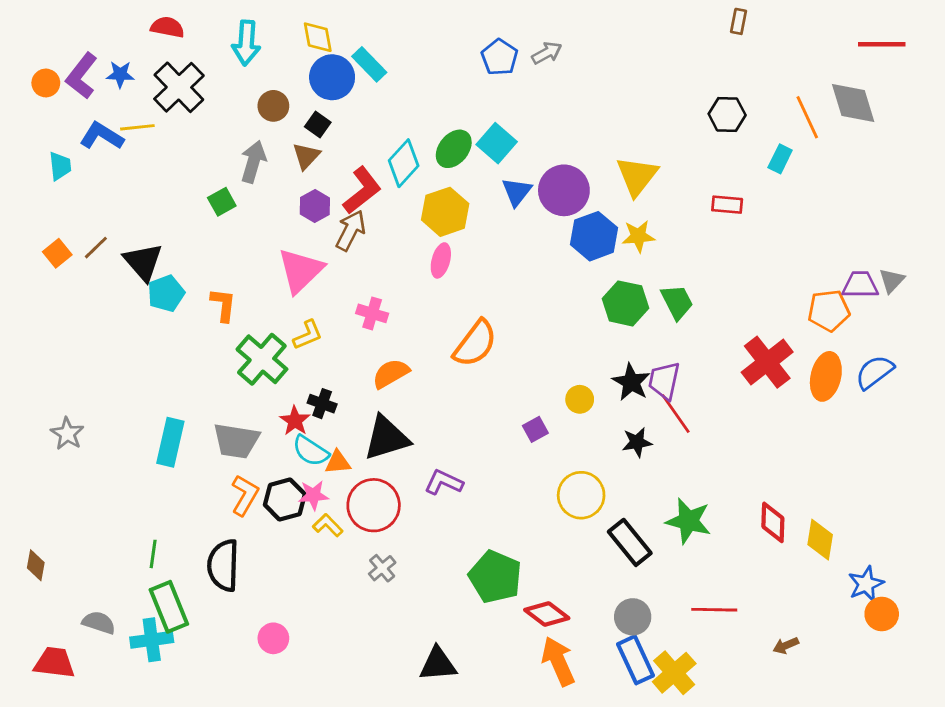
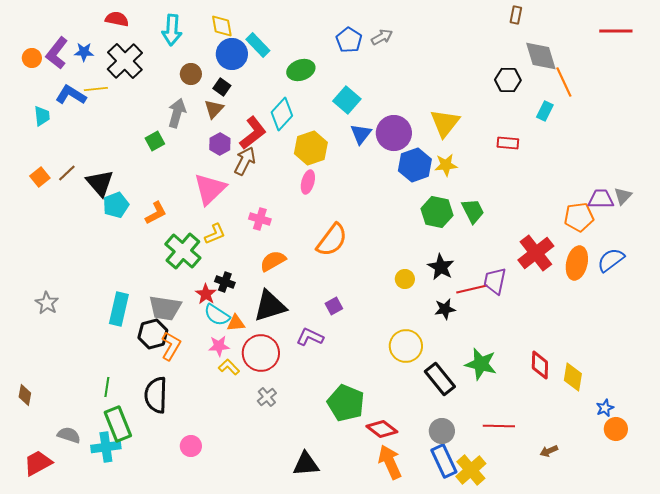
gray diamond: (853, 103) -> (541, 56), moved
green ellipse: (454, 149) -> (301, 70), moved, turned 32
orange L-shape: (223, 305) -> (156, 213), turned 55
purple trapezoid: (664, 381) -> (495, 281), moved
red line: (676, 414) -> (472, 289), turned -68
purple square: (535, 429) -> (334, 306), moved
black hexagon: (285, 499) -> (153, 334), moved
blue star: (866, 584) -> (605, 408), size x0.7
red trapezoid: (54, 663) -> (38, 463), turned -36

